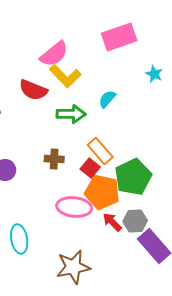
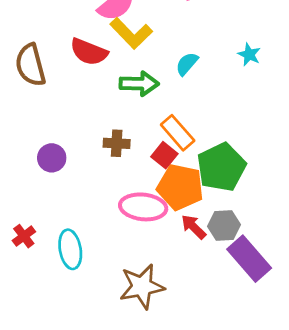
cyan star: (154, 74) -> (249, 54), moved

